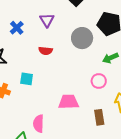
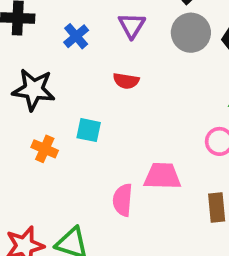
gray circle: (82, 38) -> (191, 33), moved
pink semicircle: (38, 124) -> (123, 200), moved

